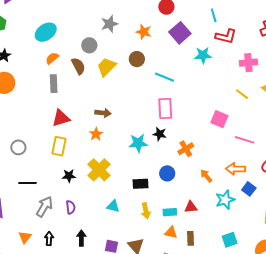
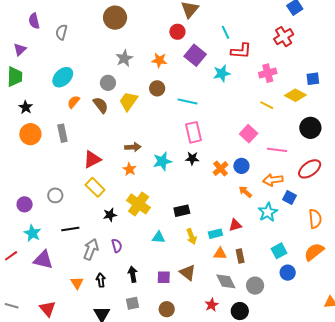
gray rectangle: (54, 84) -> (62, 133), moved
pink square: (219, 119) -> (249, 134), turned 30
cyan star: (138, 143) -> (162, 161), moved
yellow rectangle: (59, 146) -> (95, 187), turned -48
blue circle: (167, 173) -> (241, 166), moved

